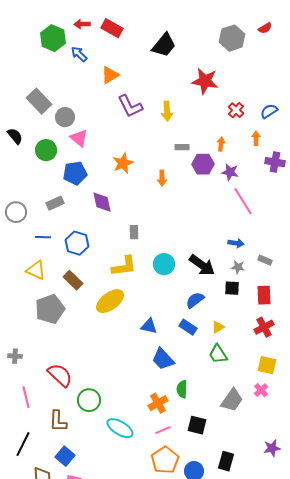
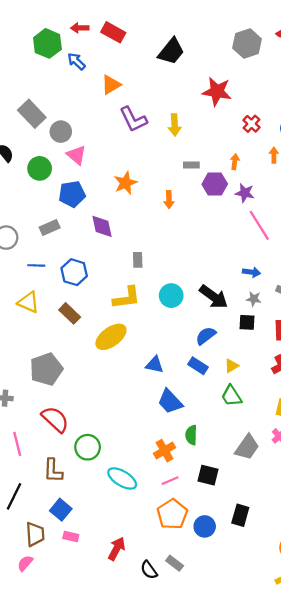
gray pentagon: (50, 309) -> (46, 369), moved

